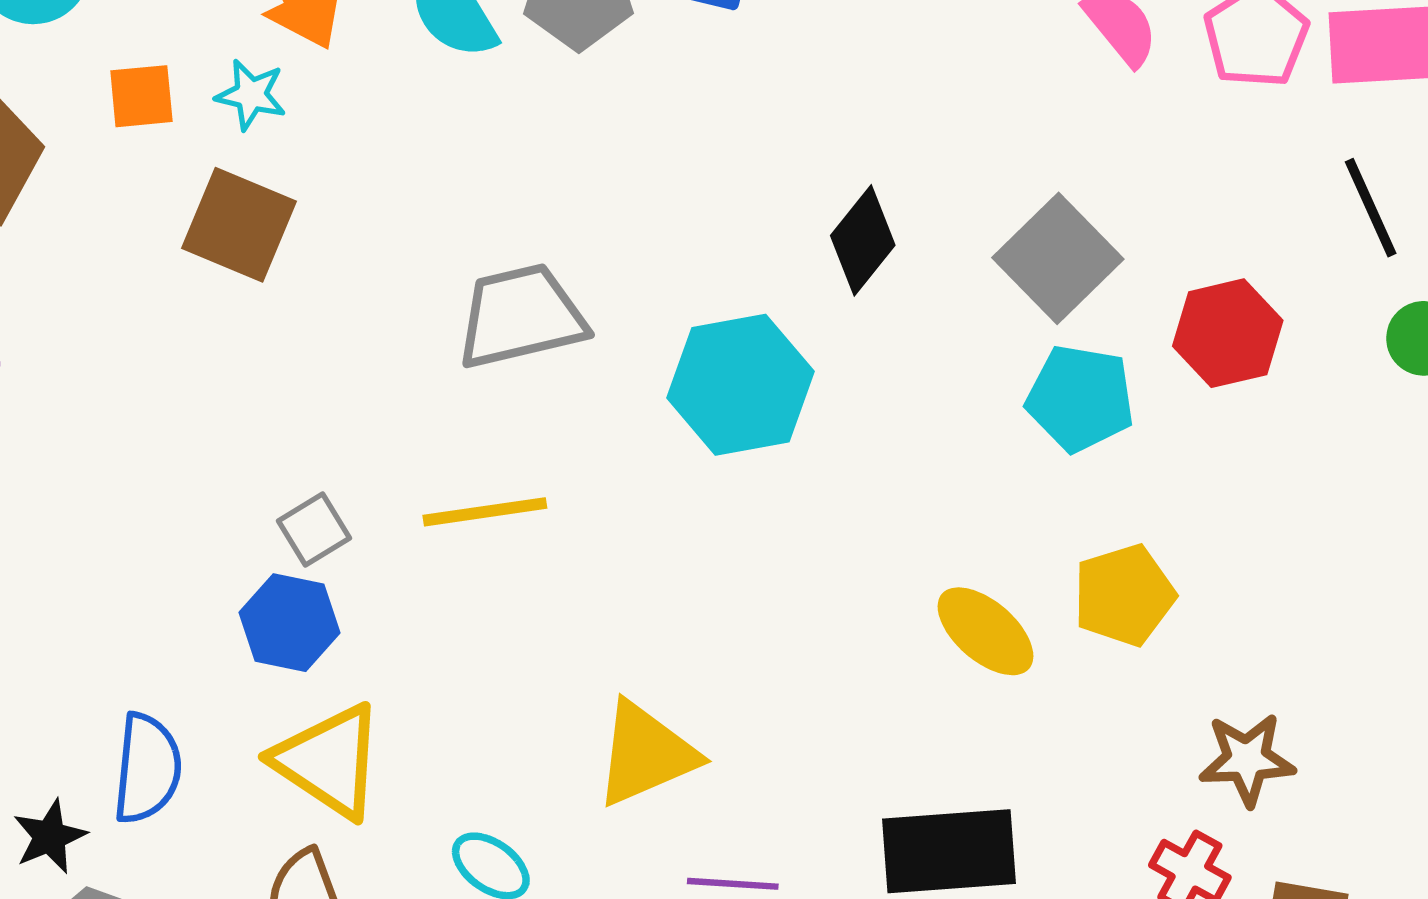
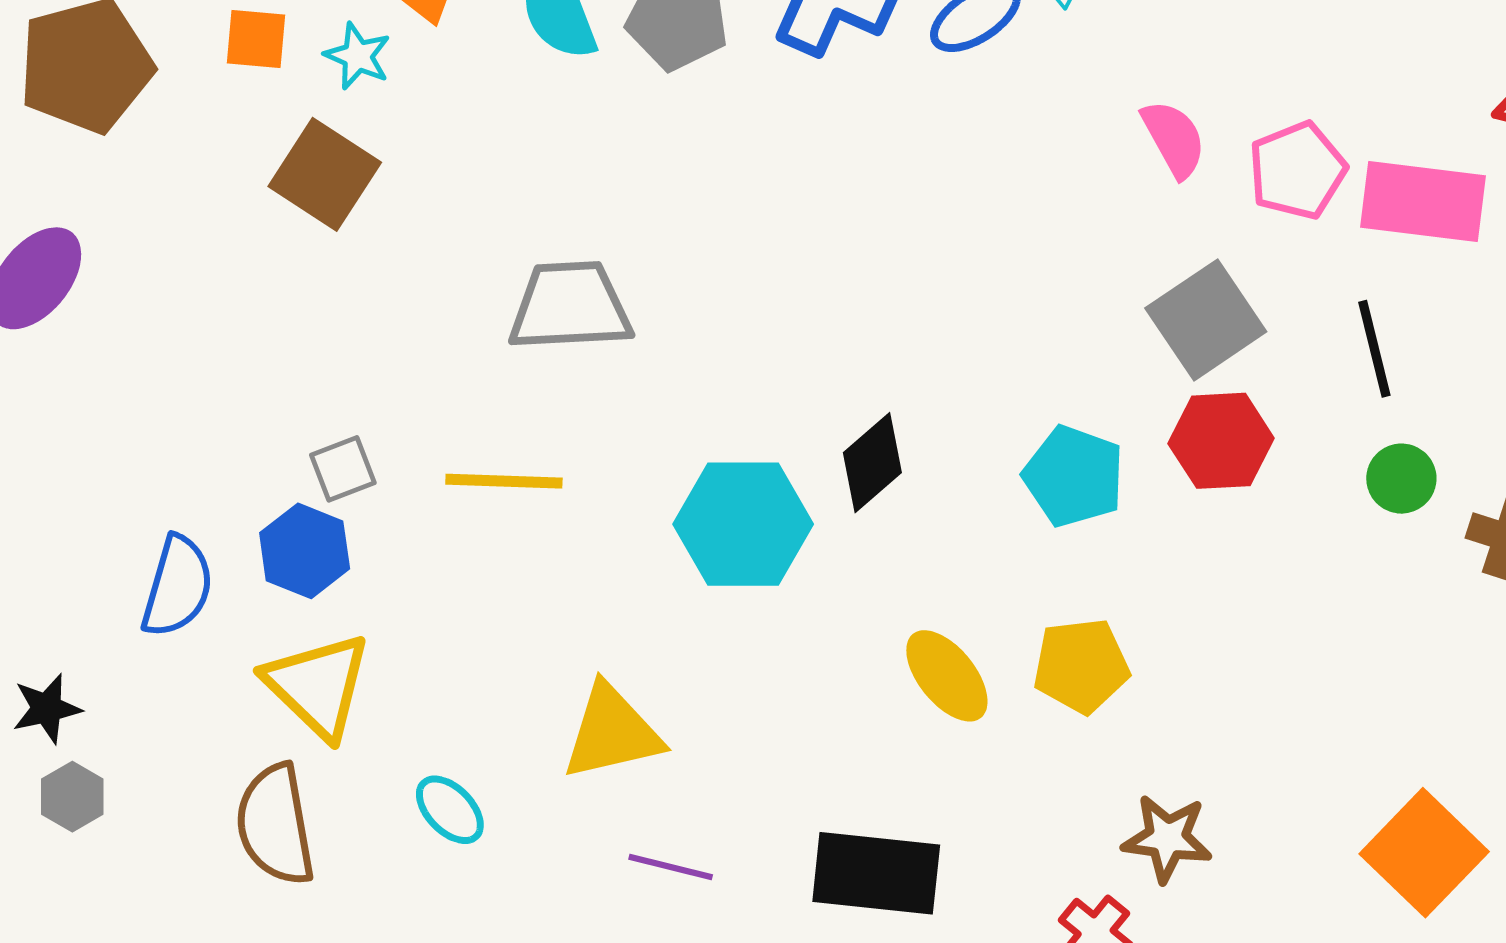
black diamond: (863, 240) -> (872, 463), moved
gray square: (1058, 258) -> (1206, 320), moved
cyan hexagon: (741, 385) -> (743, 524), moved
blue semicircle: (147, 768) -> (177, 586), moved

